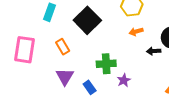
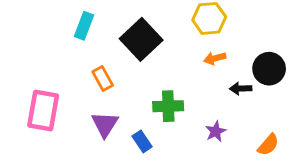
pink rectangle: (25, 50) -> (43, 111), moved
purple star: (124, 80) -> (216, 131), moved

